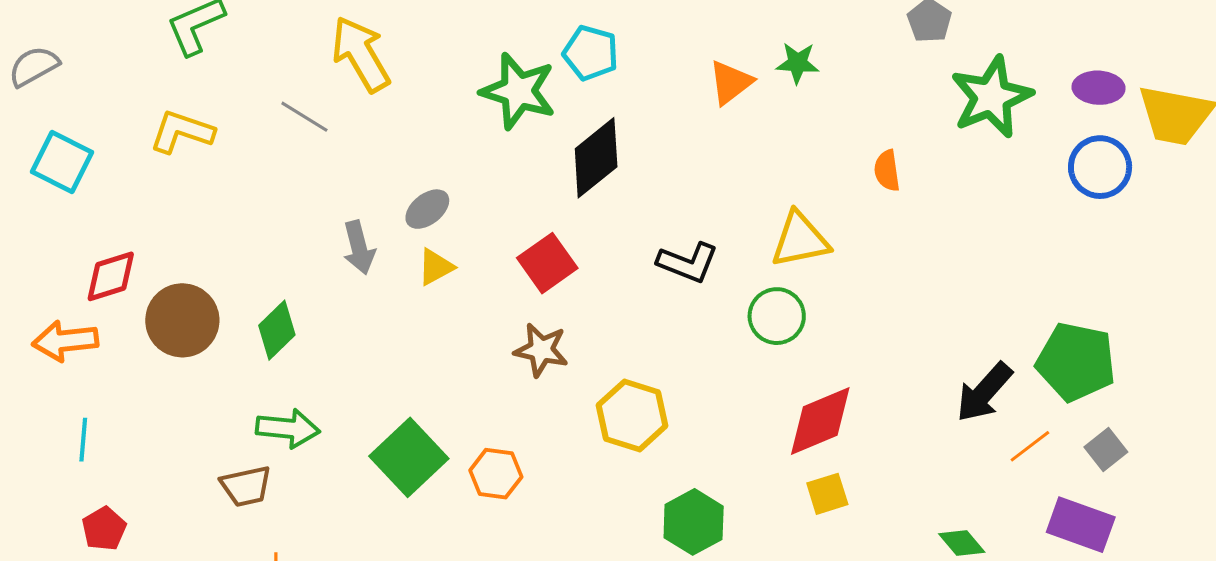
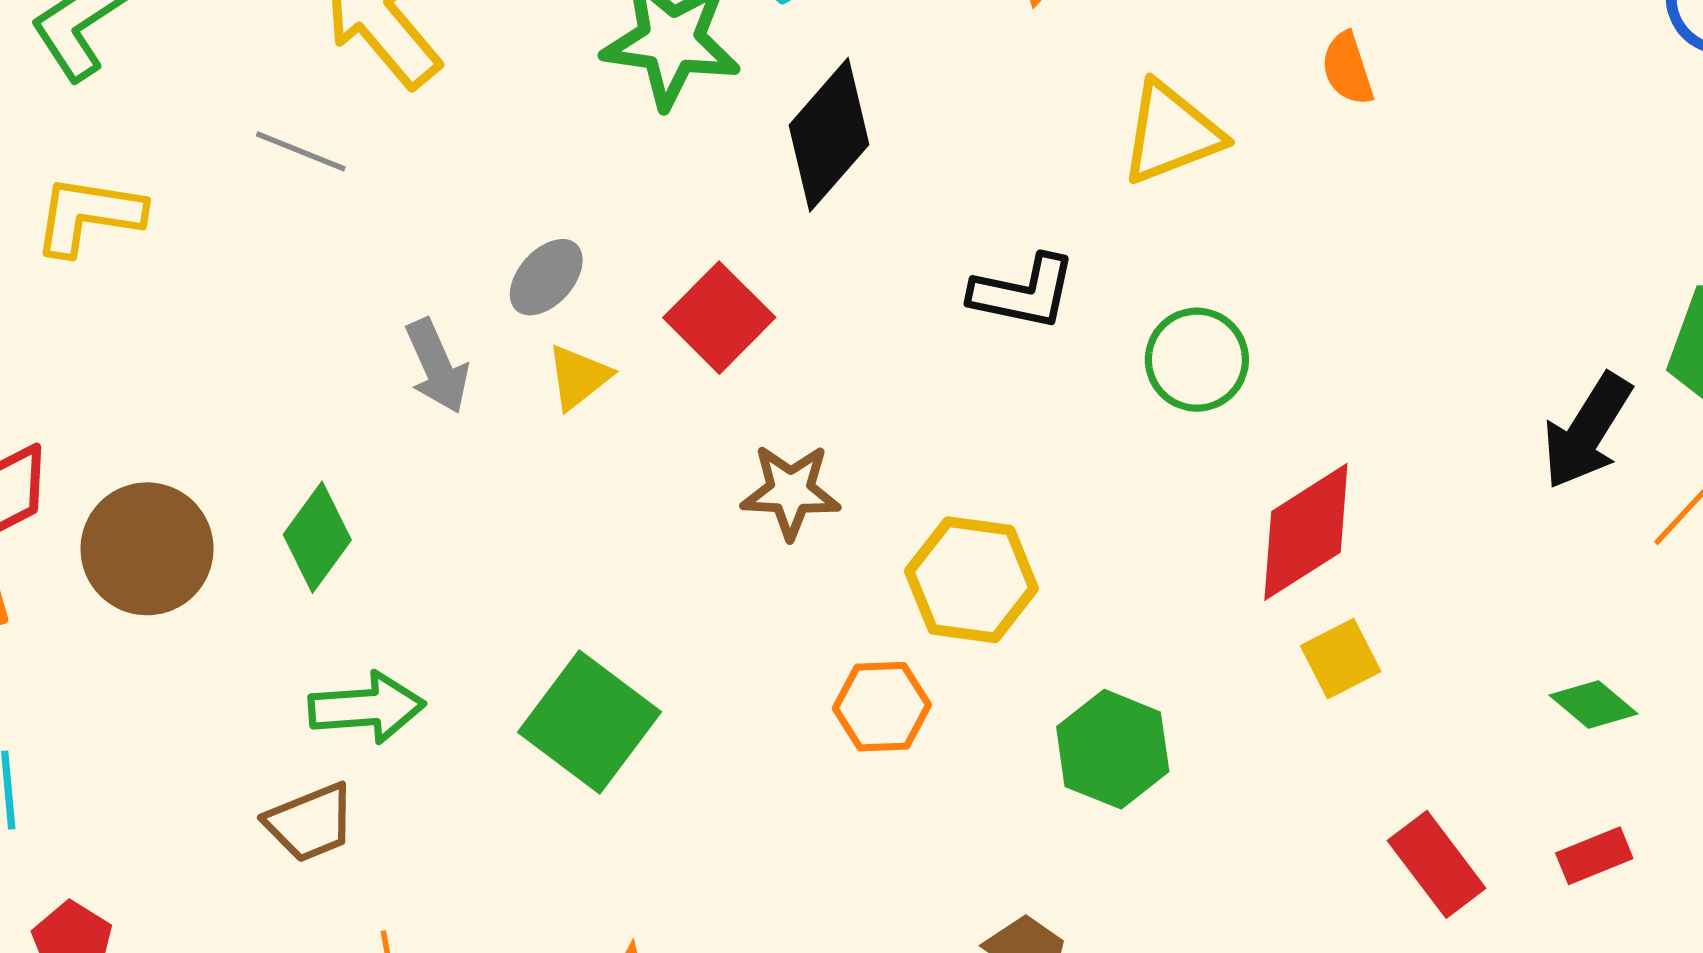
yellow triangle: (800, 240) -> (1171, 133), moved
red square: (547, 263) -> (719, 318), moved
orange hexagon: (496, 474) -> (882, 707), moved

